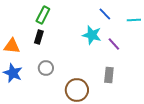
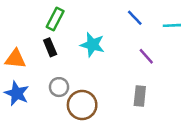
cyan star: (92, 35) -> (92, 45), moved
black rectangle: (39, 37) -> (50, 47), turned -40
brown circle: (77, 90) -> (82, 105), moved

